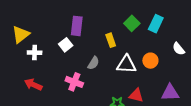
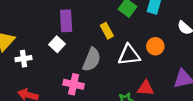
gray semicircle: (93, 63) -> (92, 60), size x1.5

